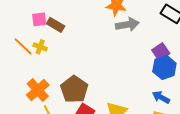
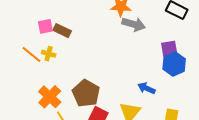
gray arrow: (127, 24) -> (134, 24), turned 30
purple square: (161, 52) -> (169, 49), turned 30
blue arrow: (161, 97) -> (146, 88), moved

